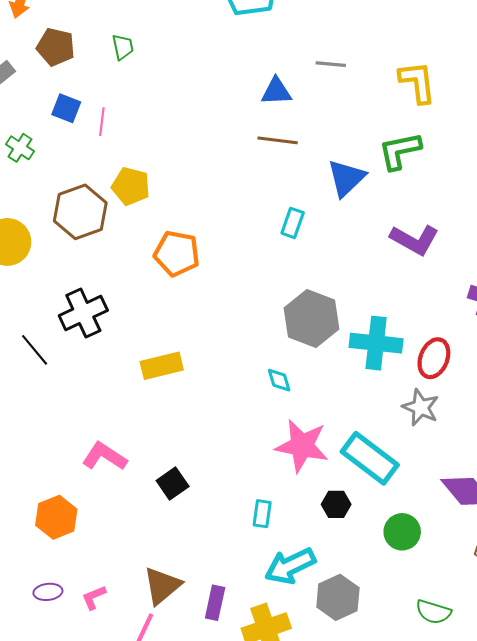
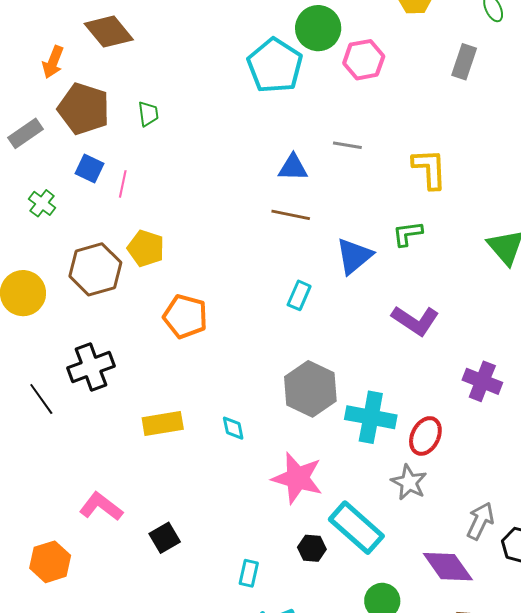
brown pentagon: (56, 47) -> (84, 109), size x1.4
green L-shape: (400, 151) -> (408, 234), size x0.7
cyan diamond: (279, 380) -> (233, 428), moved
pink star: (302, 446) -> (297, 478), moved
black hexagon: (336, 504) -> (312, 548), moved

